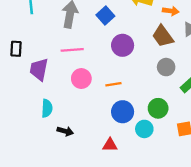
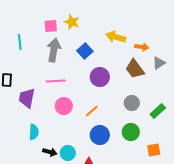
gray circle: (166, 67) -> (132, 103), moved
orange line: (113, 84) -> (92, 111), turned -32
cyan circle: (144, 129) -> (68, 153), moved

